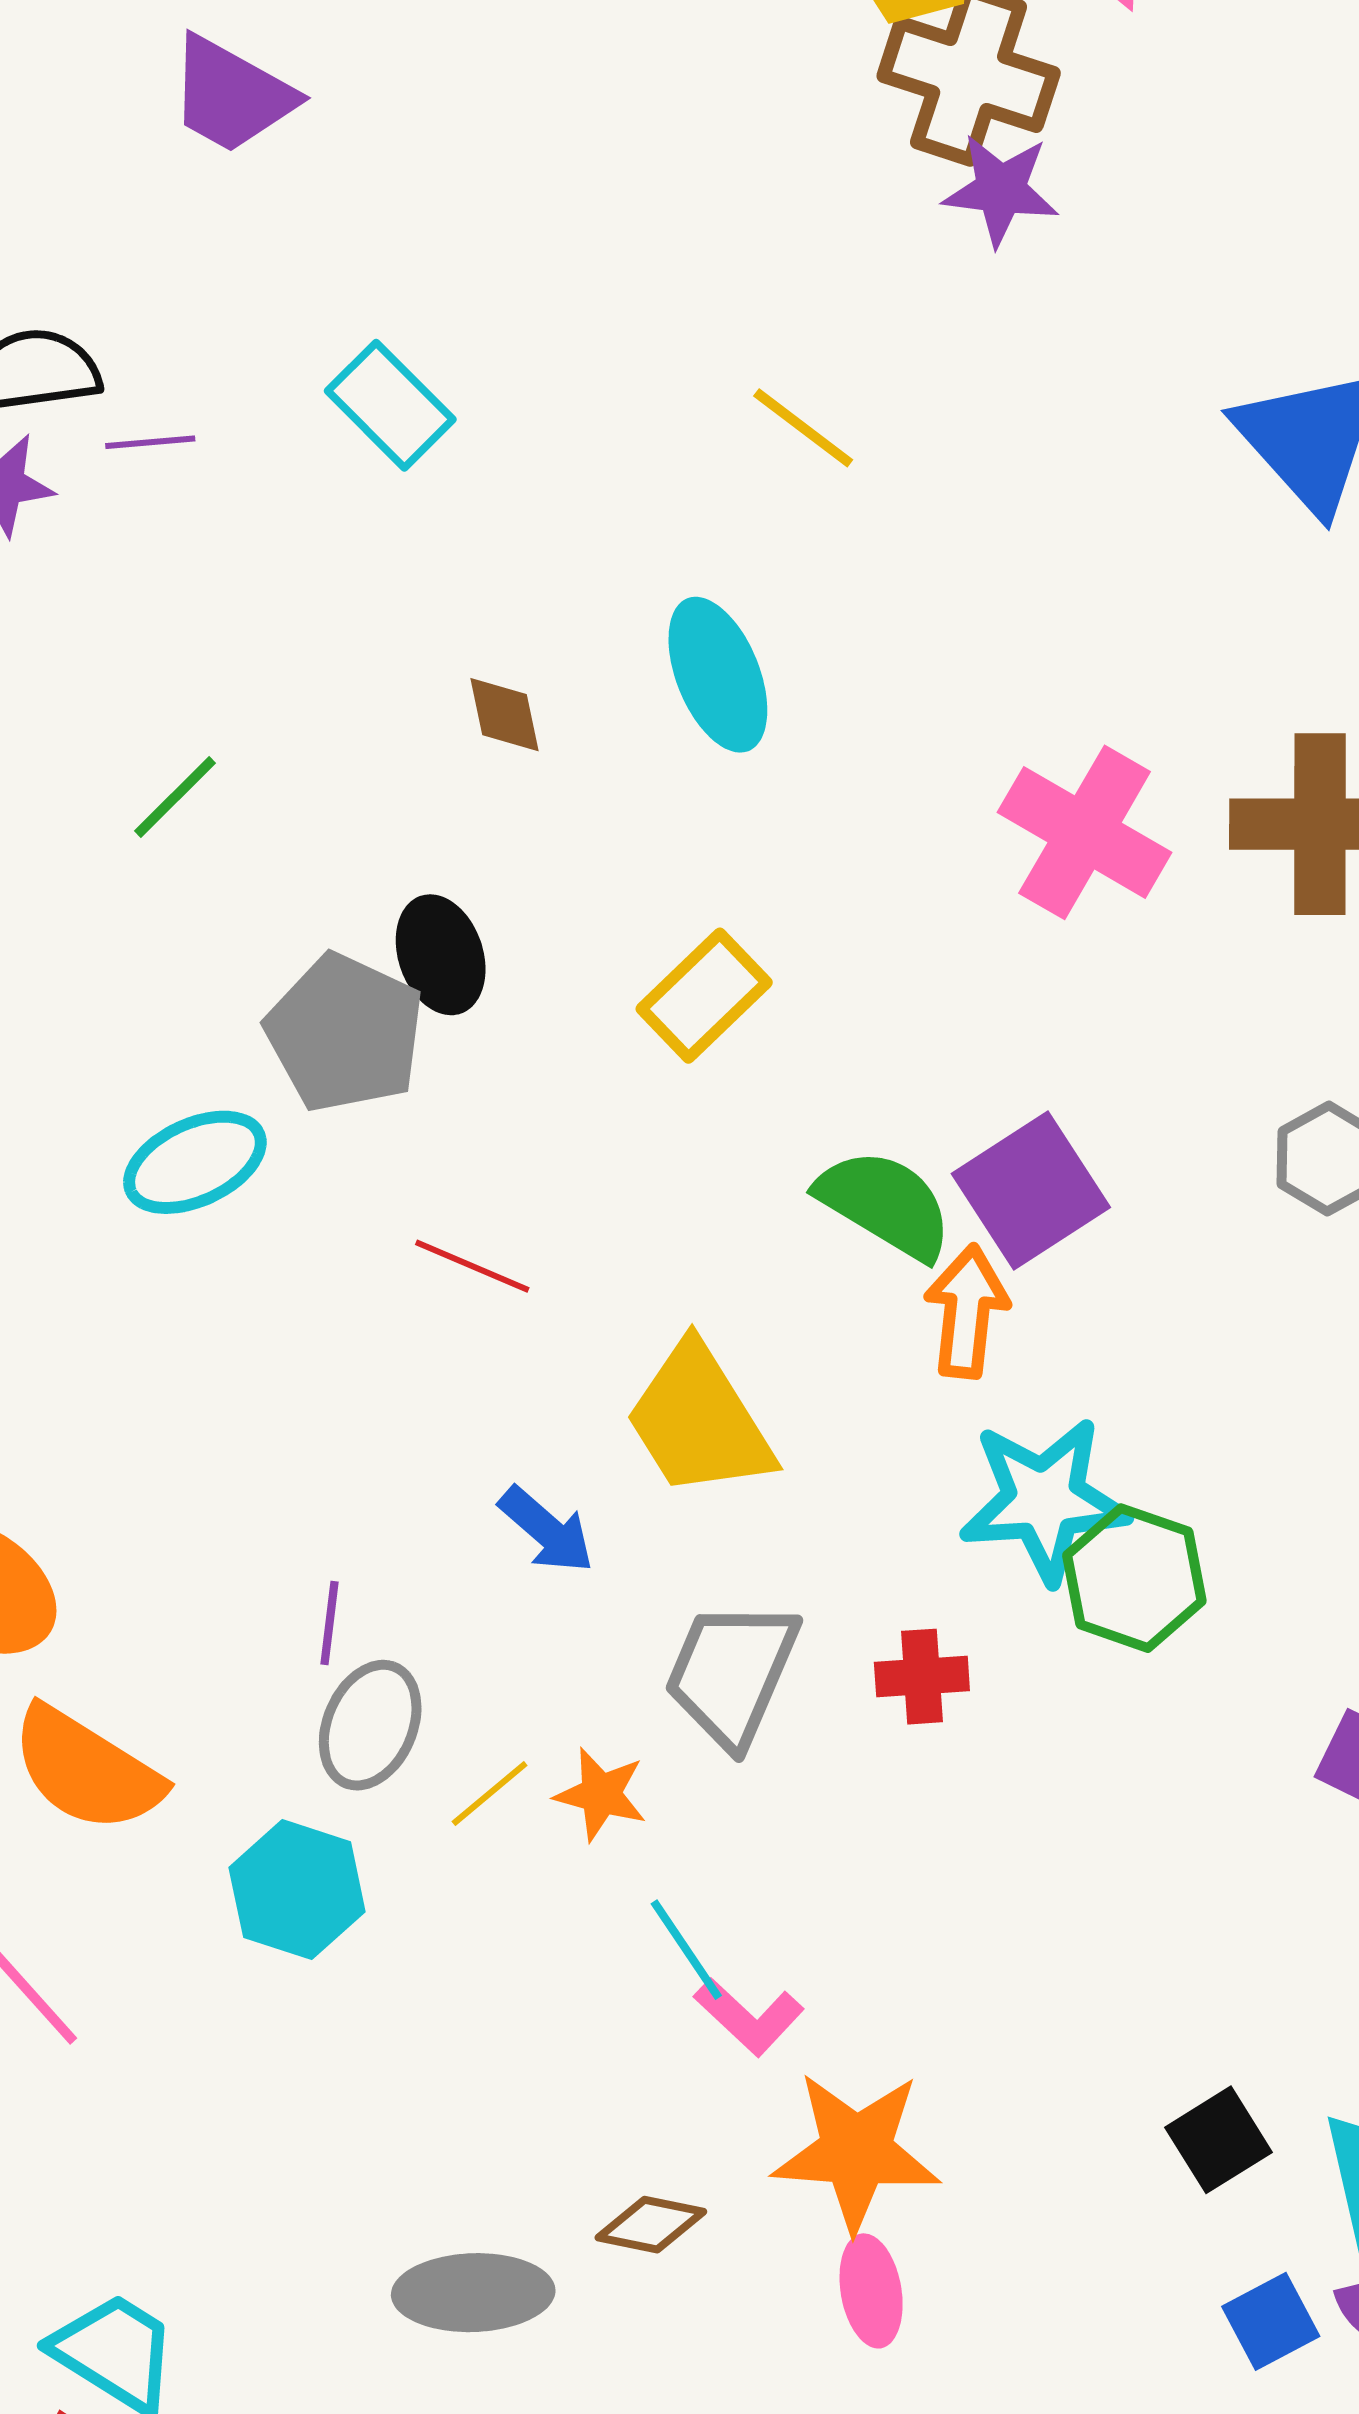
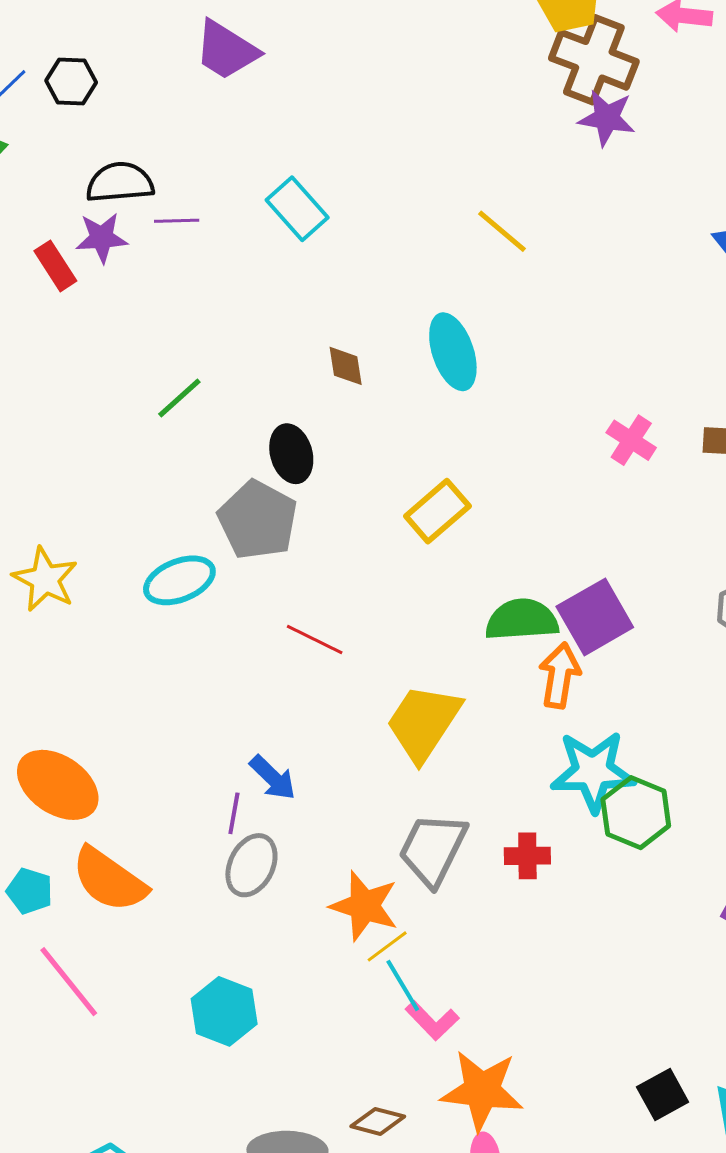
pink cross: (1085, 832) -> (631, 440), size x0.6
black ellipse: (441, 955) -> (291, 454), moved
green semicircle: (885, 1204) -> (522, 620), turned -38
yellow trapezoid: (699, 1421) -> (423, 723), turned 62
blue arrow: (547, 1530) -> (273, 778), moved
yellow line: (490, 1794) -> (387, 946), moved
orange star: (601, 1794) -> (364, 906), size x1.5
cyan hexagon: (297, 1890) -> (224, 1011), moved

